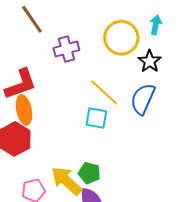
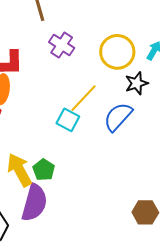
purple cross: (66, 49) -> (62, 45), turned 30
yellow line: (104, 92) -> (84, 98), turned 72

